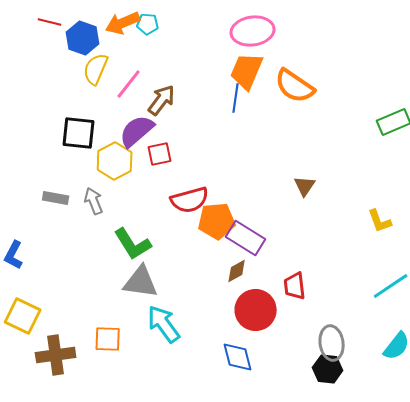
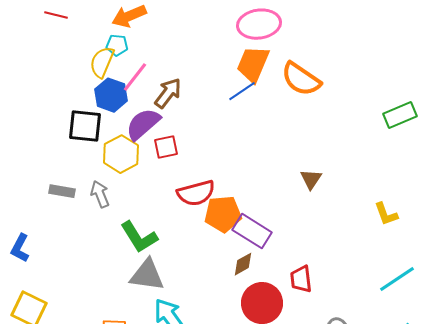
cyan pentagon: (148, 24) -> (117, 45), moved
blue hexagon: (83, 38) -> (111, 95), moved
blue line: (236, 98) -> (242, 91), turned 48

